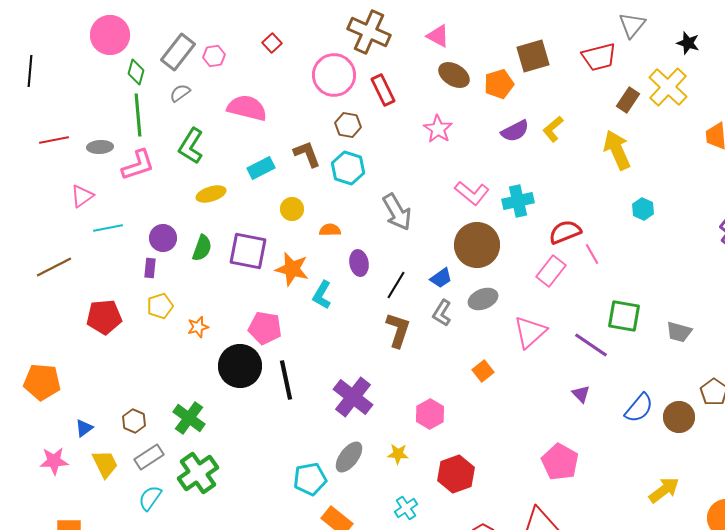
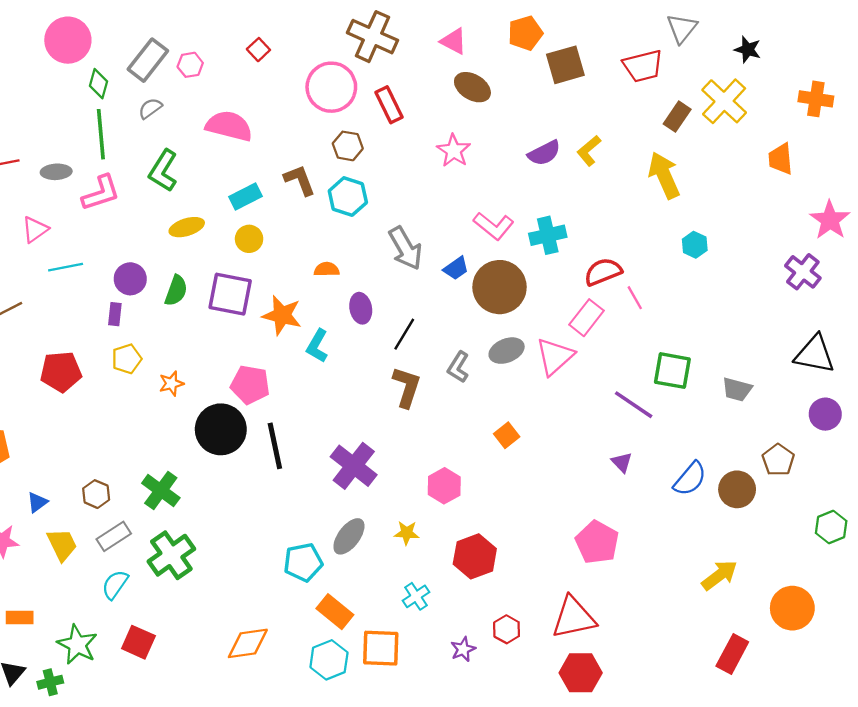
orange pentagon: (499, 84) -> (525, 33), moved
yellow circle: (292, 209) -> (249, 239), moved
blue trapezoid: (441, 278) -> (456, 268), moved
pink triangle: (530, 332) -> (555, 356), moved

